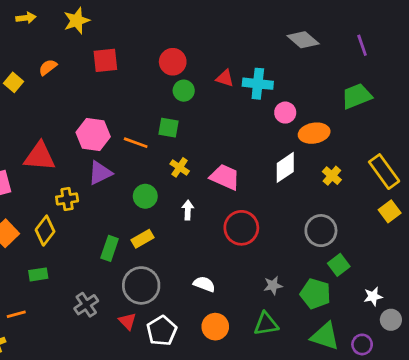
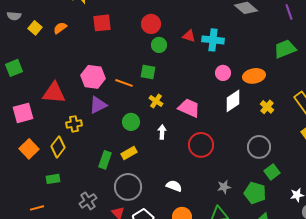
yellow square: (14, 82) -> (35, 28), moved
pink circle: (285, 113) -> (223, 73), moved

